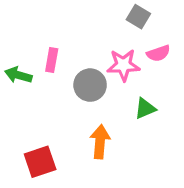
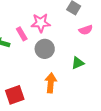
pink rectangle: (52, 60) -> (22, 34), turned -40
pink star: (123, 65) -> (41, 23), moved

